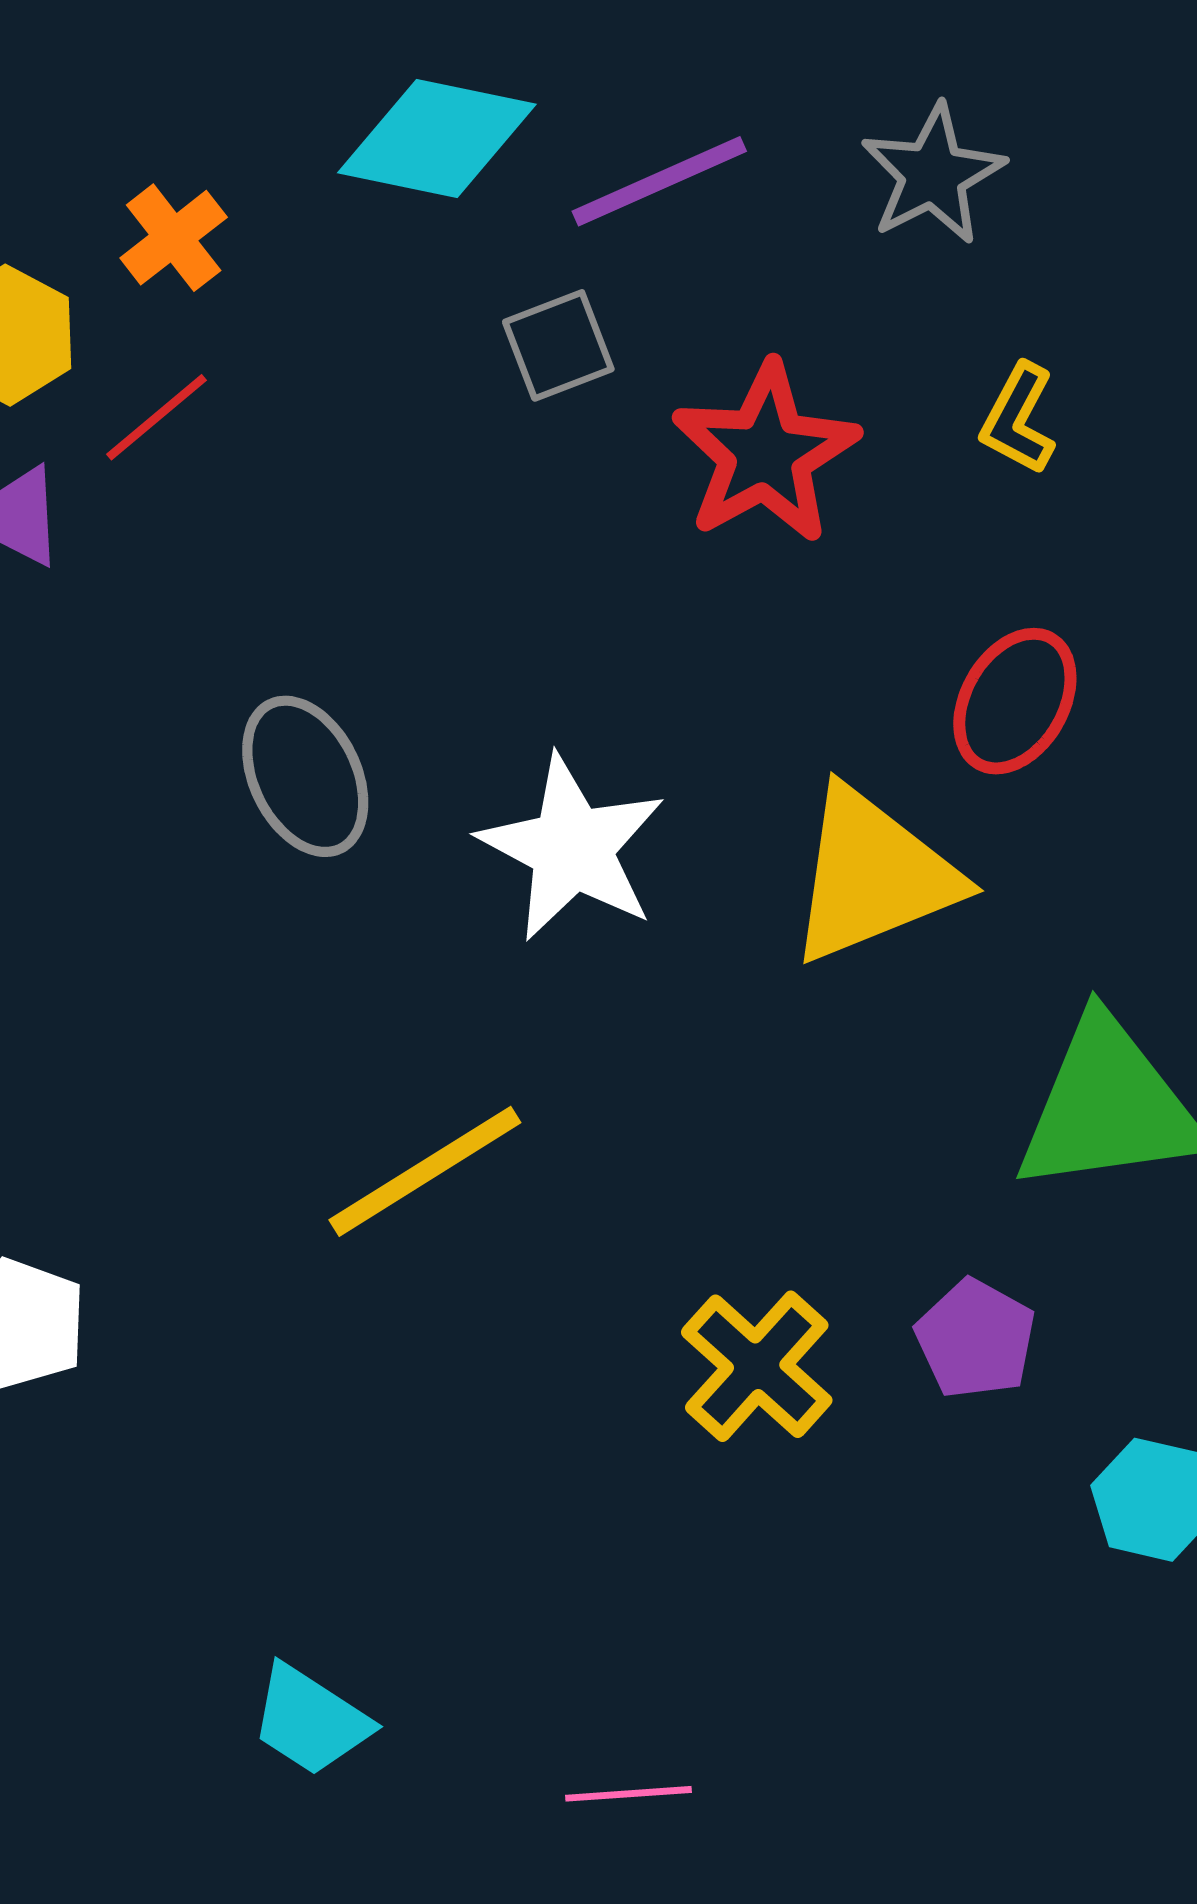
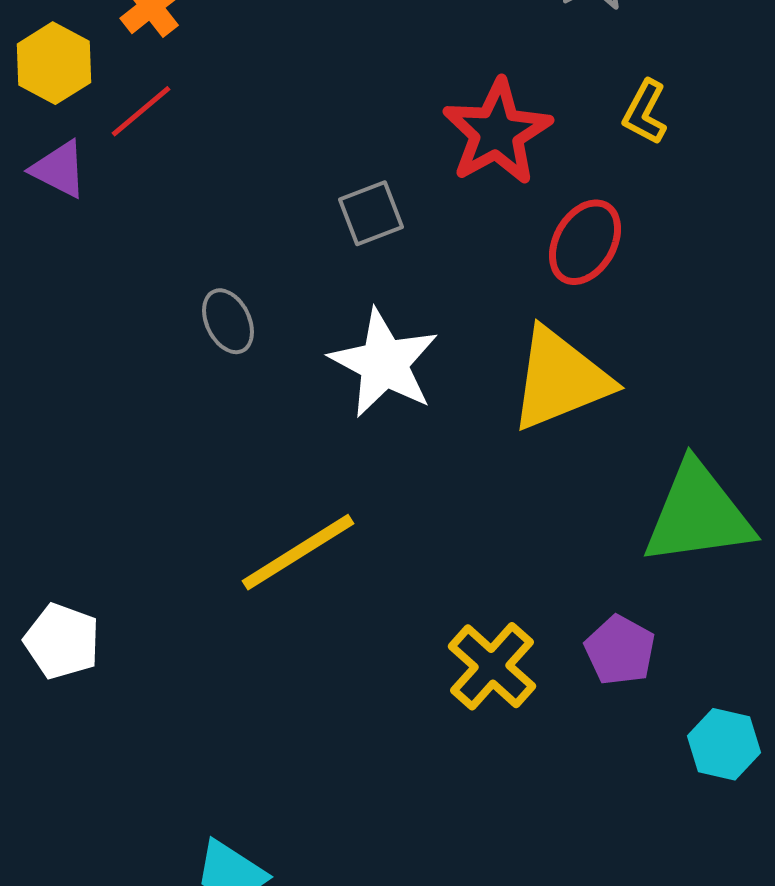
gray square: (558, 345) -> (371, 213), moved
red ellipse: (1015, 701) -> (585, 242), moved
gray ellipse: (305, 776) -> (228, 321), size x0.7

